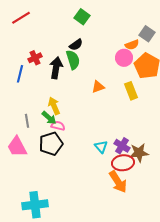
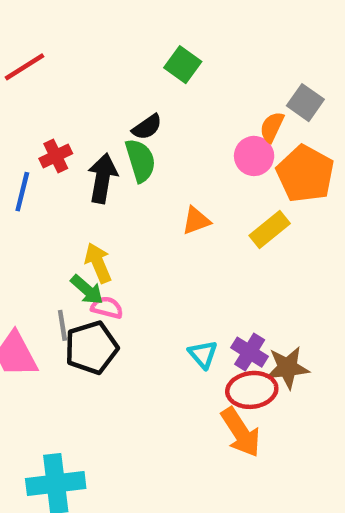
green square: (82, 17) -> (183, 65), moved
orange semicircle: (132, 45) -> (272, 127), turned 136
yellow rectangle: (131, 91) -> (270, 230), turned 72
gray line: (27, 121) -> (62, 325), moved

